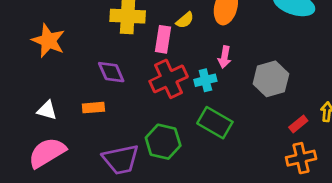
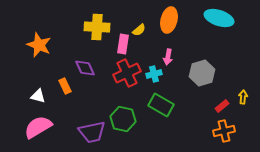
orange rectangle: (93, 108) -> (65, 86), moved, turned 70

